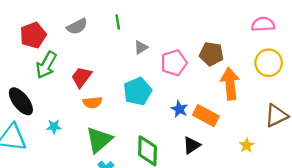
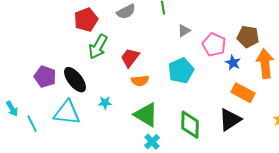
pink pentagon: (174, 63) -> (214, 45), turned -30
blue star: (179, 109) -> (233, 63), moved
green triangle: (99, 140) -> (146, 115), turned -48
black triangle: (192, 145) -> (230, 120), size x1.4

